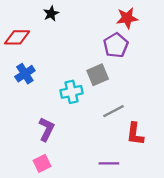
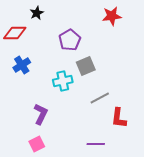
black star: (51, 14) -> (37, 13), moved
purple pentagon: (116, 45) -> (70, 40), moved

